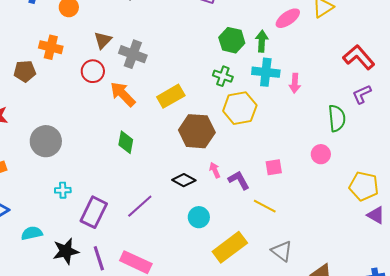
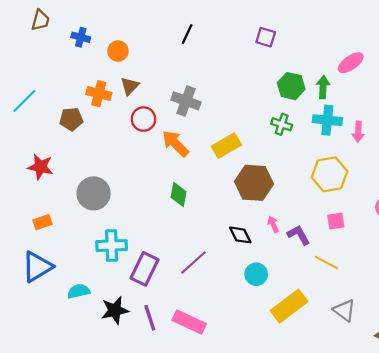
brown triangle: (103, 40) -> (130, 86), moved
yellow hexagon: (240, 108) -> (329, 174), moved
black diamond: (184, 180) -> (240, 235), turned 35
cyan cross: (63, 190) -> (112, 246), size x1.8

